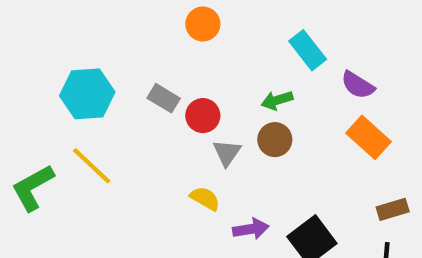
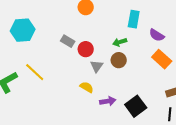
cyan rectangle: (308, 50) -> (134, 19), turned 48
cyan hexagon: (87, 94) -> (23, 30), moved

